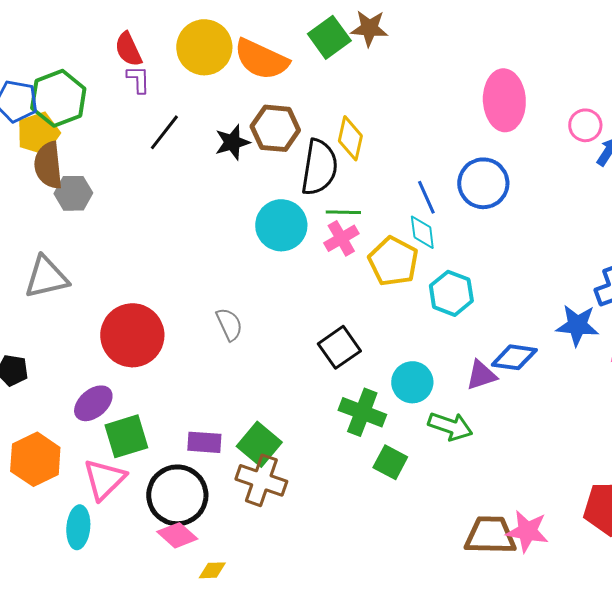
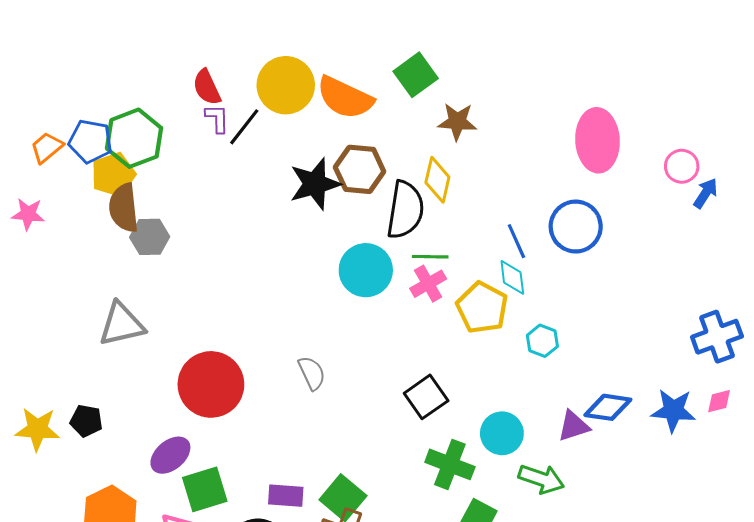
brown star: (369, 28) -> (457, 122), moved
black line: (164, 132) -> (244, 127), moved
black star: (232, 142) -> (315, 184), size x1.4
cyan hexagon: (451, 293) -> (542, 341), size x0.7
blue star: (577, 325) -> (673, 410), moved

